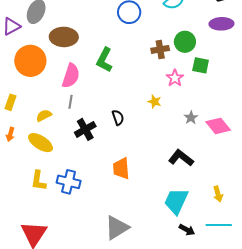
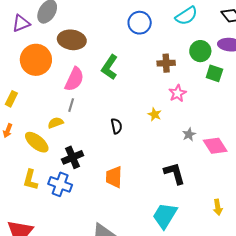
green circle: (185, 42) -> (200, 51), moved
green square: (201, 65) -> (214, 73), moved
yellow semicircle: (44, 115) -> (56, 123), moved
black cross: (85, 129) -> (73, 157), moved
black L-shape: (181, 158) -> (175, 173), turned 30
yellow arrow: (218, 194) -> (218, 207), moved

